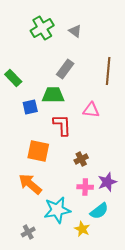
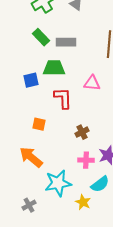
gray rectangle: (65, 69) -> (66, 42), turned 54
green rectangle: (13, 78) -> (41, 37), moved
orange square: (38, 151) -> (39, 124), size x0.6

